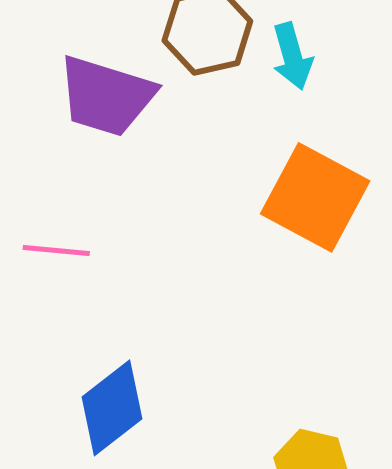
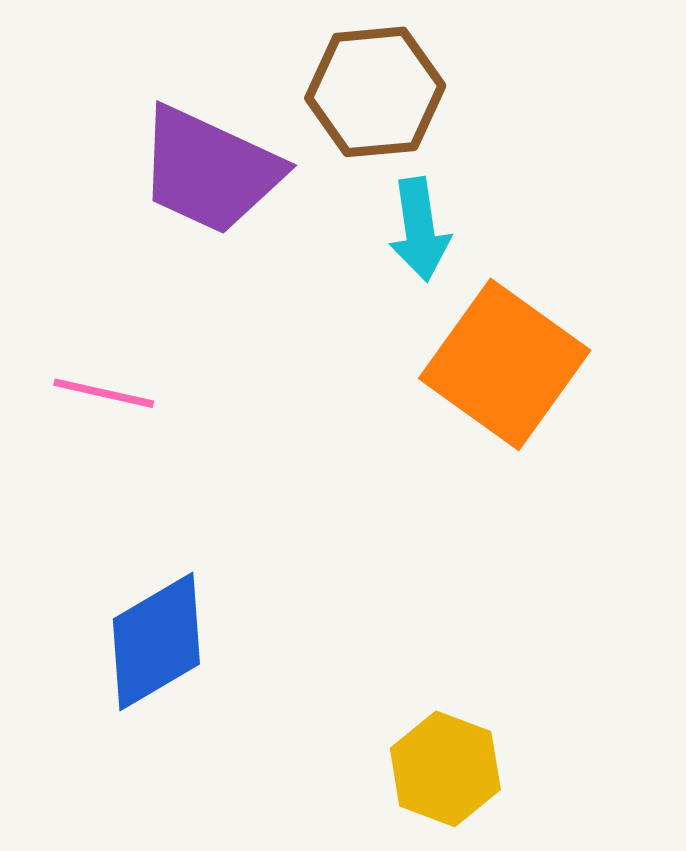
cyan arrow: (292, 56) -> (419, 229), moved

